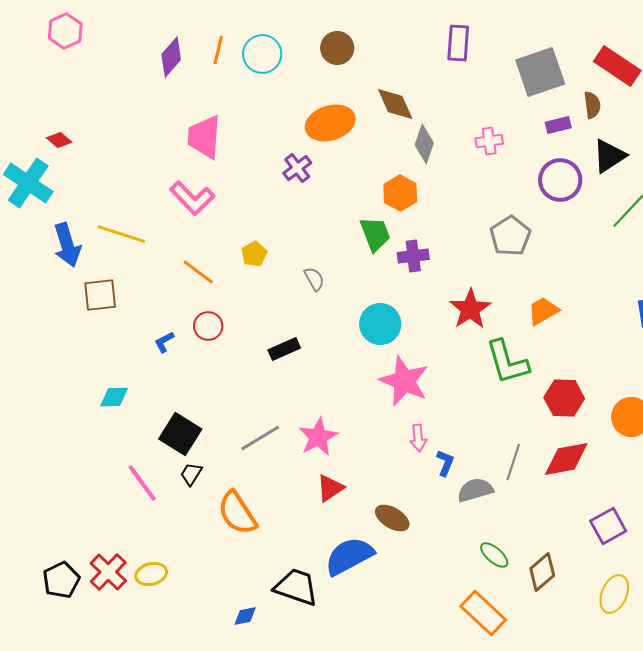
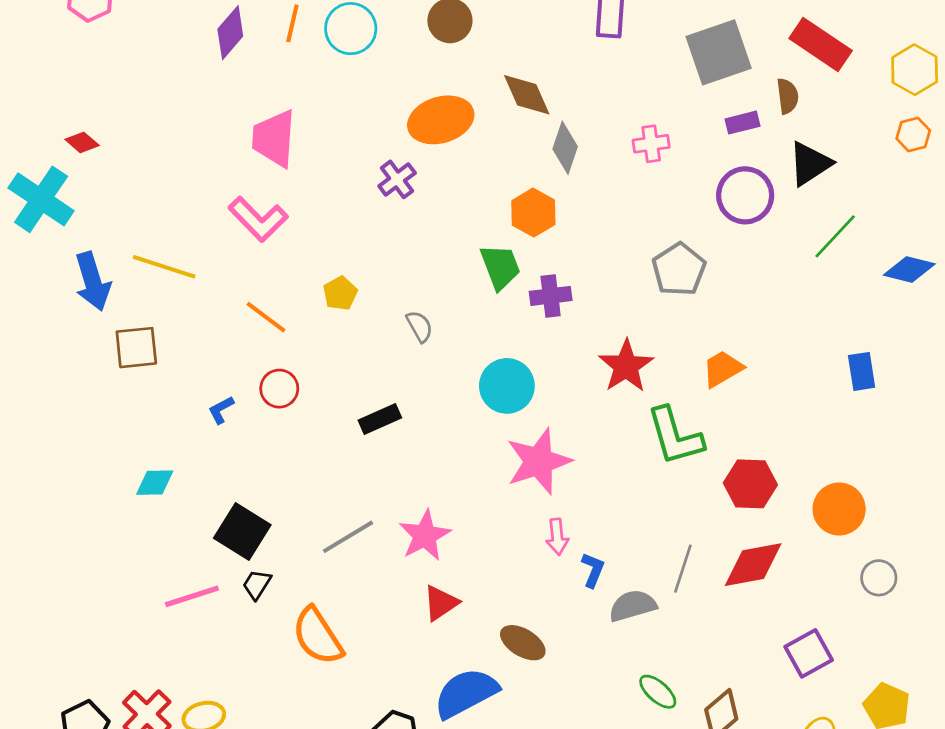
pink star: (404, 381) -> (539, 461), turned 30
pink line: (142, 483) -> (192, 596), turned -72

